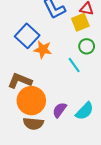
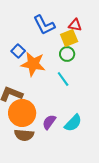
blue square: (27, 36) -> (18, 51), size x0.6
green circle: (87, 46) -> (67, 54), moved
orange star: (43, 49) -> (33, 64), size x1.4

